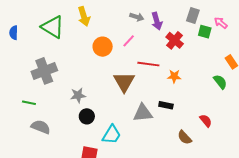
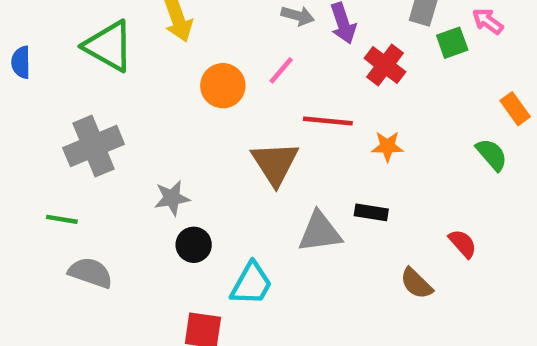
green square: (205, 32) -> (452, 43), turned -32

